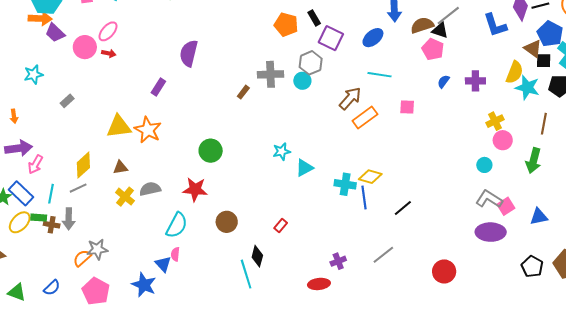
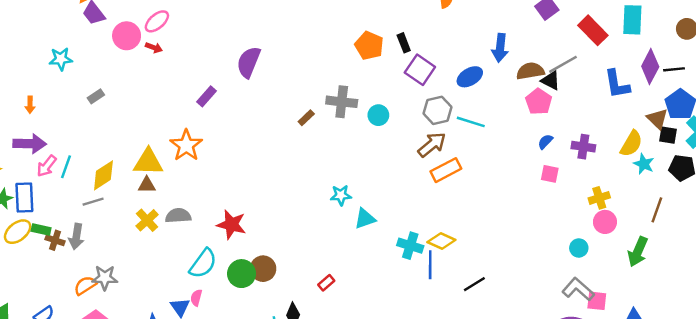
gray hexagon: (311, 63) -> (438, 110), moved
cyan star: (527, 88) -> (644, 164), size x0.7
pink square: (407, 107) -> (550, 174), moved
yellow triangle: (119, 127) -> (148, 162), moved
green circle: (211, 151) -> (242, 274), moved
blue rectangle: (21, 193) -> (24, 198), turned 35
cyan line: (51, 194) -> (66, 167), moved
pink square: (506, 206) -> (597, 301), turned 30

